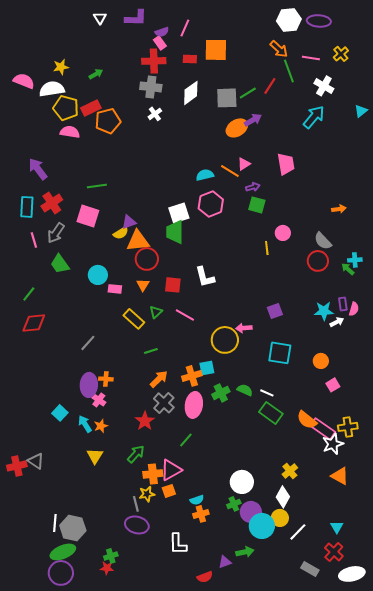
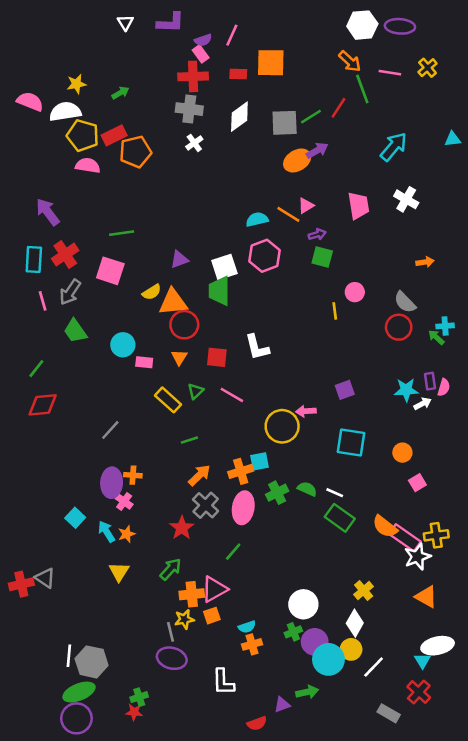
white cross: (324, 86) -> (406, 199), moved
cyan triangle: (361, 111) -> (453, 139), turned 32
purple triangle: (129, 222) -> (179, 260), moved
white ellipse: (352, 574) -> (438, 646), moved

